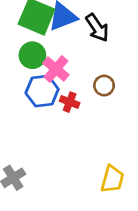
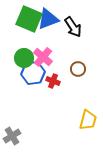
green circle: (32, 55) -> (24, 58), moved
yellow trapezoid: (112, 179) -> (88, 120), moved

